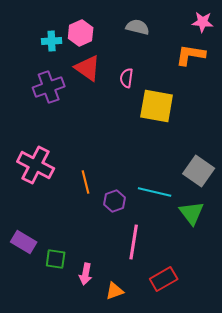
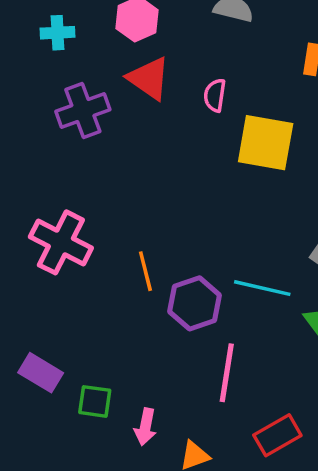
cyan cross: (52, 41) -> (58, 33), moved
purple hexagon: (115, 201) -> (195, 303), size x1.4

